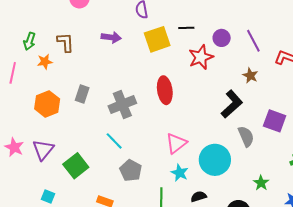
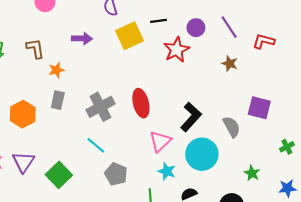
orange star: (45, 62) -> (56, 70), moved
red ellipse: (165, 90) -> (141, 103), moved
black L-shape: (232, 104) -> (191, 117), moved

